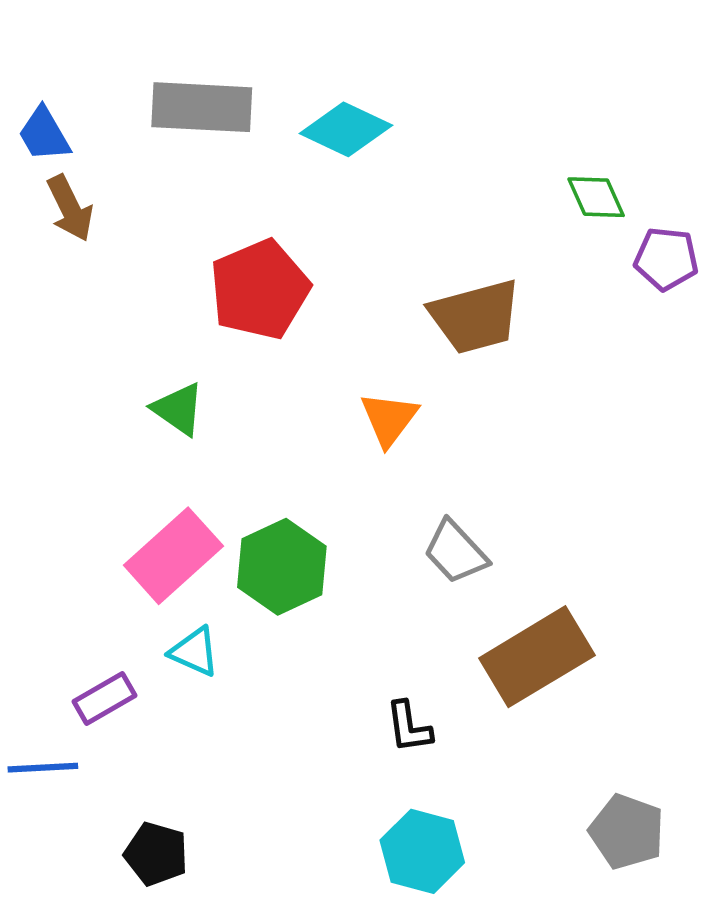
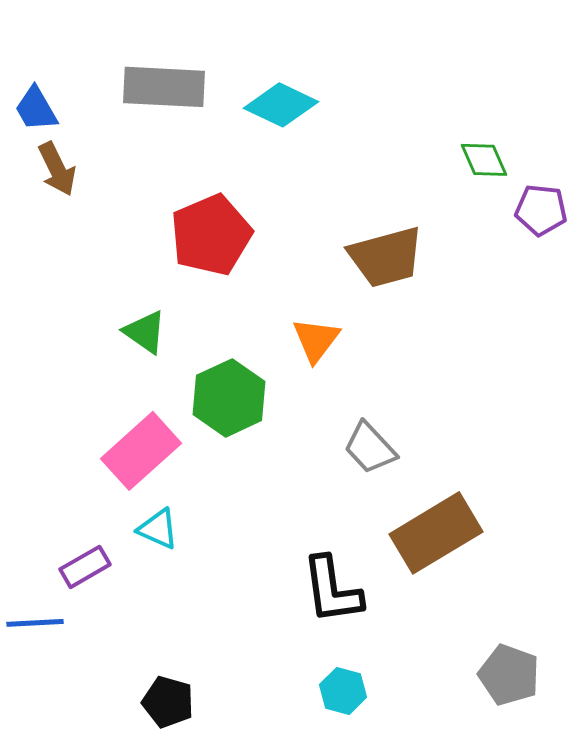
green hexagon: (282, 567) -> (229, 398), moved
black L-shape: (409, 727) -> (332, 590), size x1.6
cyan hexagon: (422, 851) -> (343, 691), size x0.7
black pentagon: (156, 854) -> (168, 702), moved

